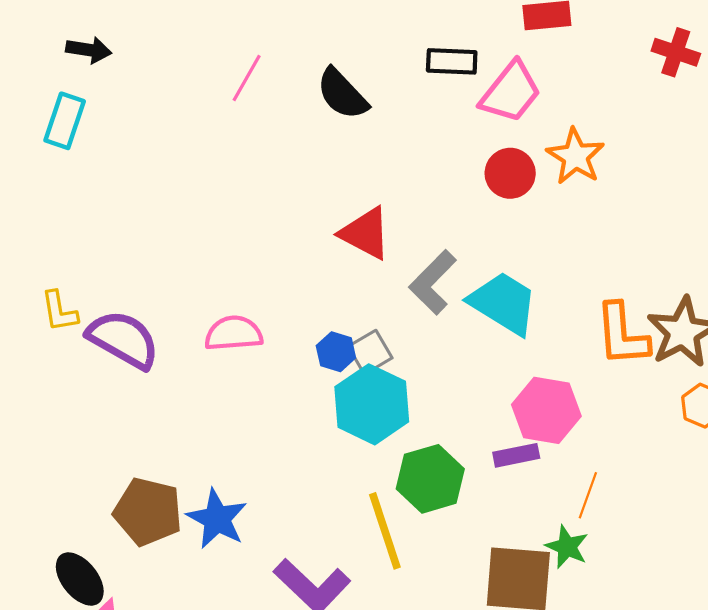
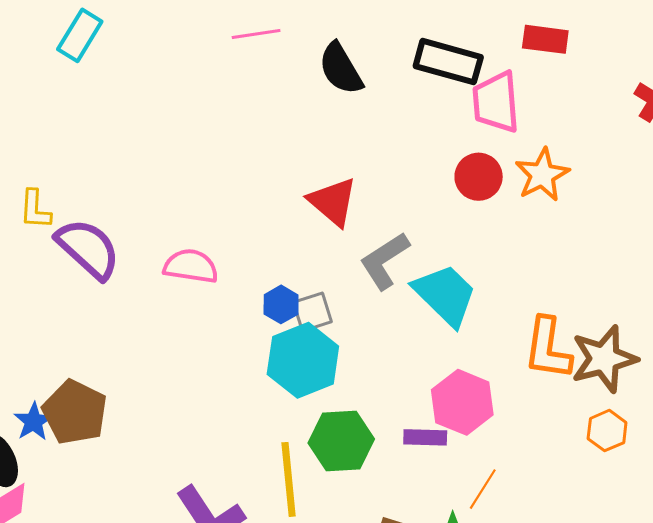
black rectangle: (452, 61) -> (448, 62), size x1.4
pink line: (247, 78) -> (256, 34), turned 39
pink trapezoid: (511, 92) -> (496, 102), turned 124
blue star: (217, 519) -> (33, 422), moved, size x0.7

